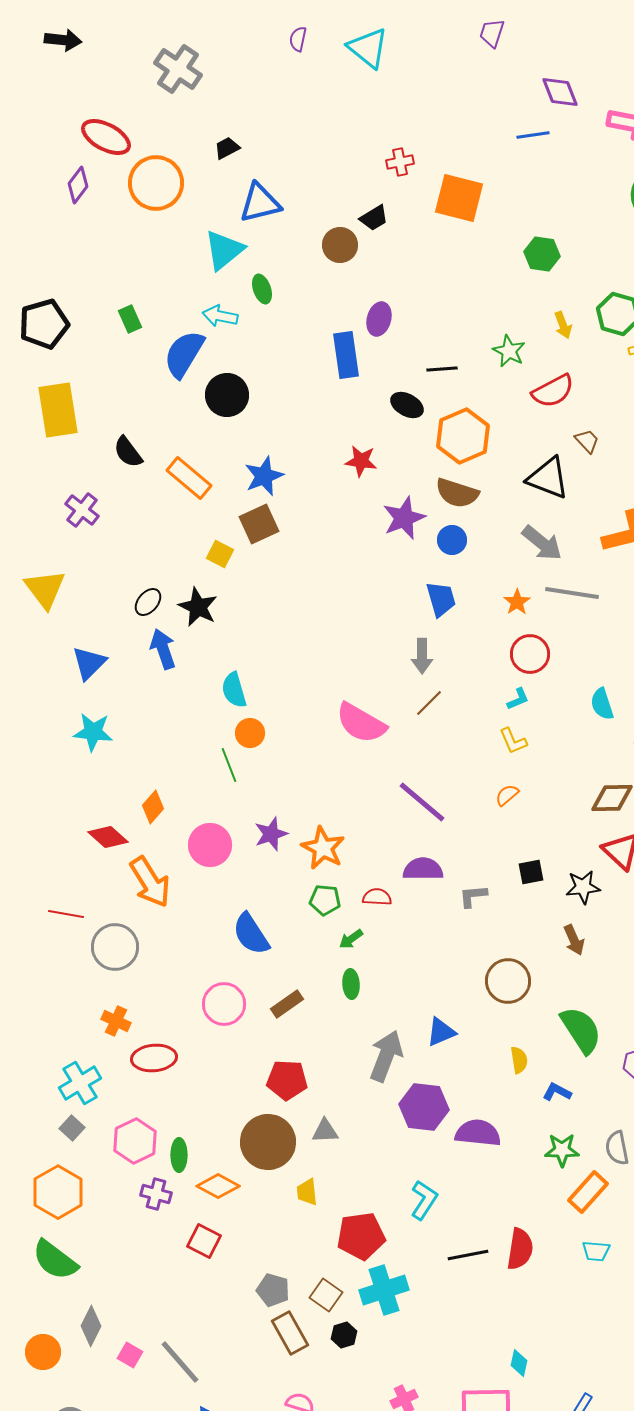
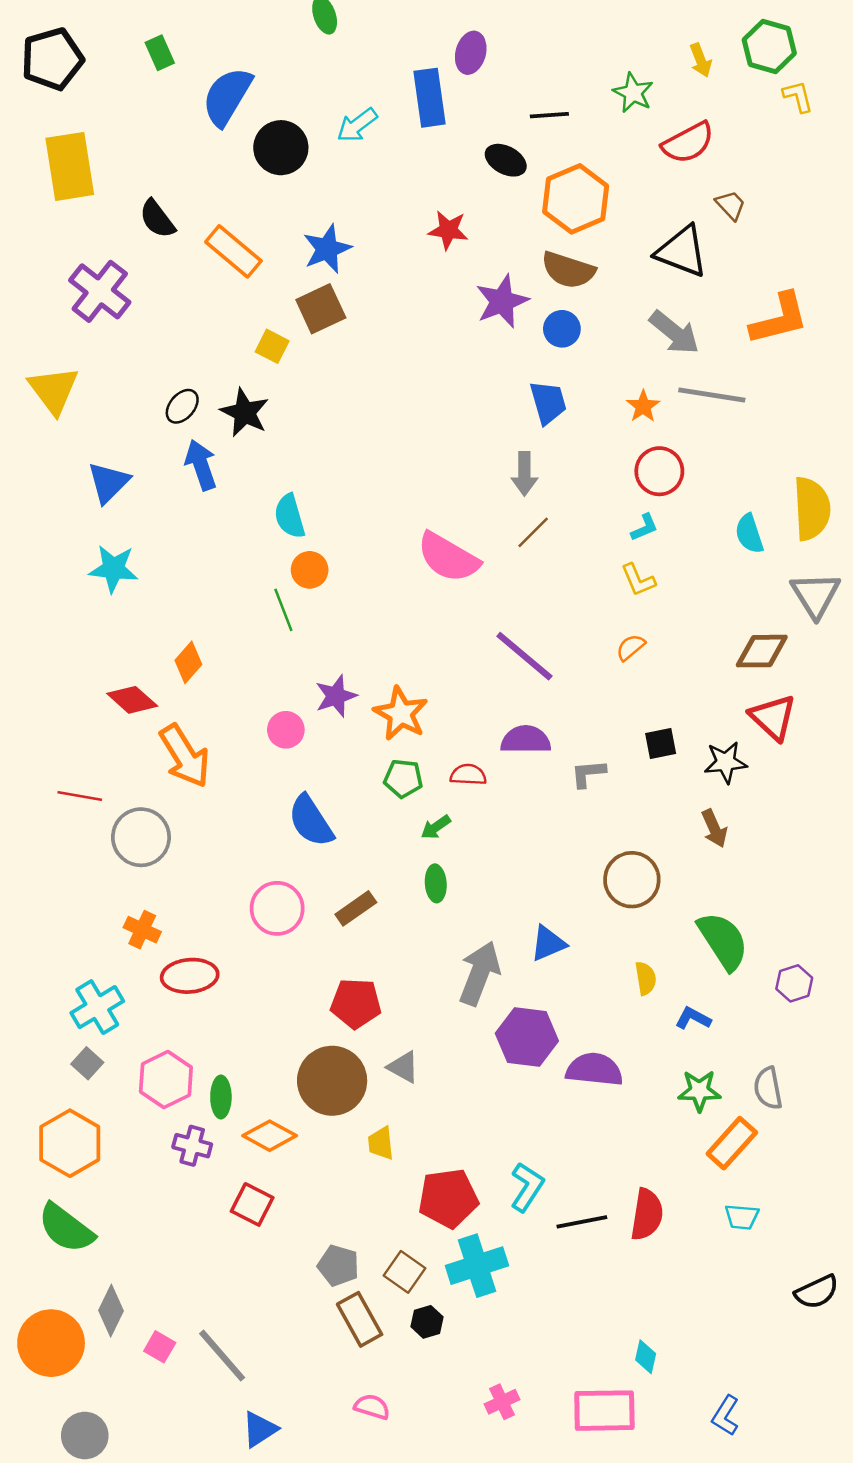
cyan arrow: (220, 316) -> (357, 125), moved, turned -48
purple cross: (82, 510) -> (100, 291), size x1.4
pink circle: (210, 845) -> (286, 730), moved, size x0.7
gray triangle: (325, 1131) -> (403, 1067), turned 32
cyan L-shape: (424, 1200) -> (527, 1187), moved
orange circle: (43, 1352) -> (51, 1343), size x1.5

